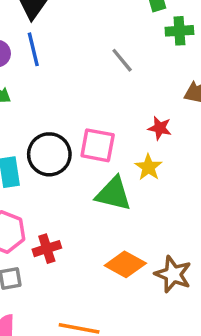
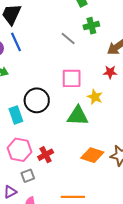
green cross: (179, 31) -> (91, 26), moved
red star: (160, 128) -> (110, 72), moved
pink square: (98, 145) -> (72, 78), moved

